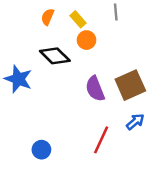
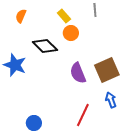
orange semicircle: (48, 17) -> (21, 16), moved
blue arrow: (135, 122) -> (111, 100), turned -70

